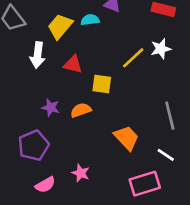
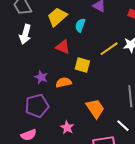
cyan semicircle: (90, 20) -> (80, 25), moved, turned -72
white arrow: (38, 55) -> (25, 34), moved
purple pentagon: (34, 145) -> (37, 106), moved
pink star: (81, 173) -> (67, 127), moved

